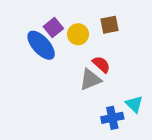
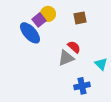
yellow circle: (78, 34) -> (48, 14), moved
cyan triangle: (134, 104) -> (101, 64), moved

